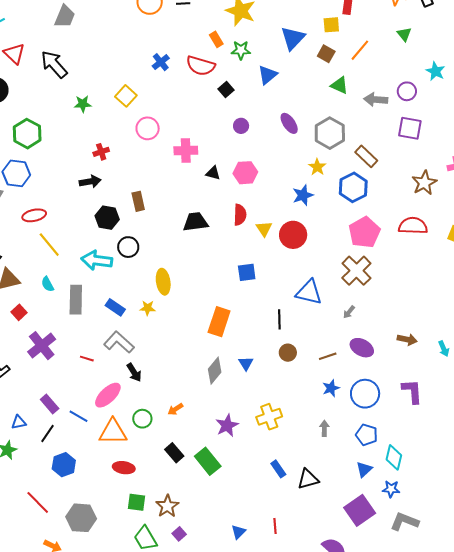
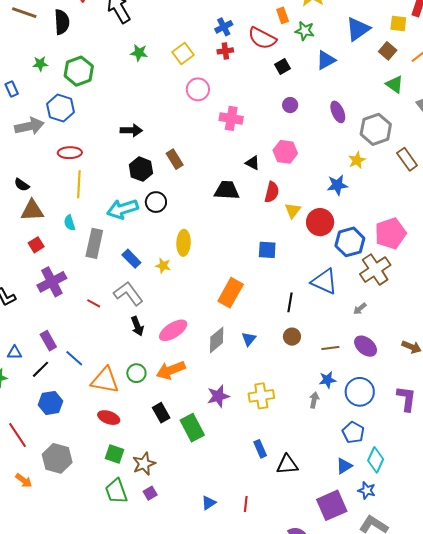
red cross: (101, 152) -> (225, 51), moved
black triangle: (213, 173) -> (253, 163), moved
blue hexagon: (353, 187) -> (350, 242), moved
brown rectangle: (138, 201) -> (175, 159), turned -30
yellow line: (49, 245) -> (79, 184), turned 32
cyan arrow: (97, 260) -> (122, 209), turned -36
pink ellipse: (108, 395) -> (173, 330), moved
orange arrow: (175, 409) -> (171, 370), size x1.8
gray arrow: (324, 428) -> (314, 400), moved

